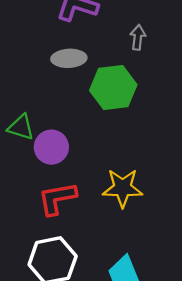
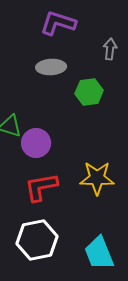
green hexagon: (113, 88) -> (89, 92), size x0.7

